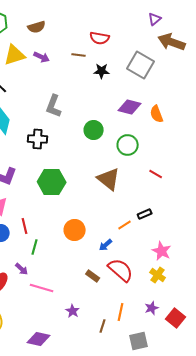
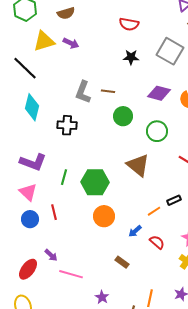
brown line: (79, 55) -> (108, 91), moved
green hexagon: (52, 182) -> (95, 182), moved
green line: (35, 247) -> (64, 177), moved
red semicircle: (121, 270) -> (157, 242), moved, size x0.6

